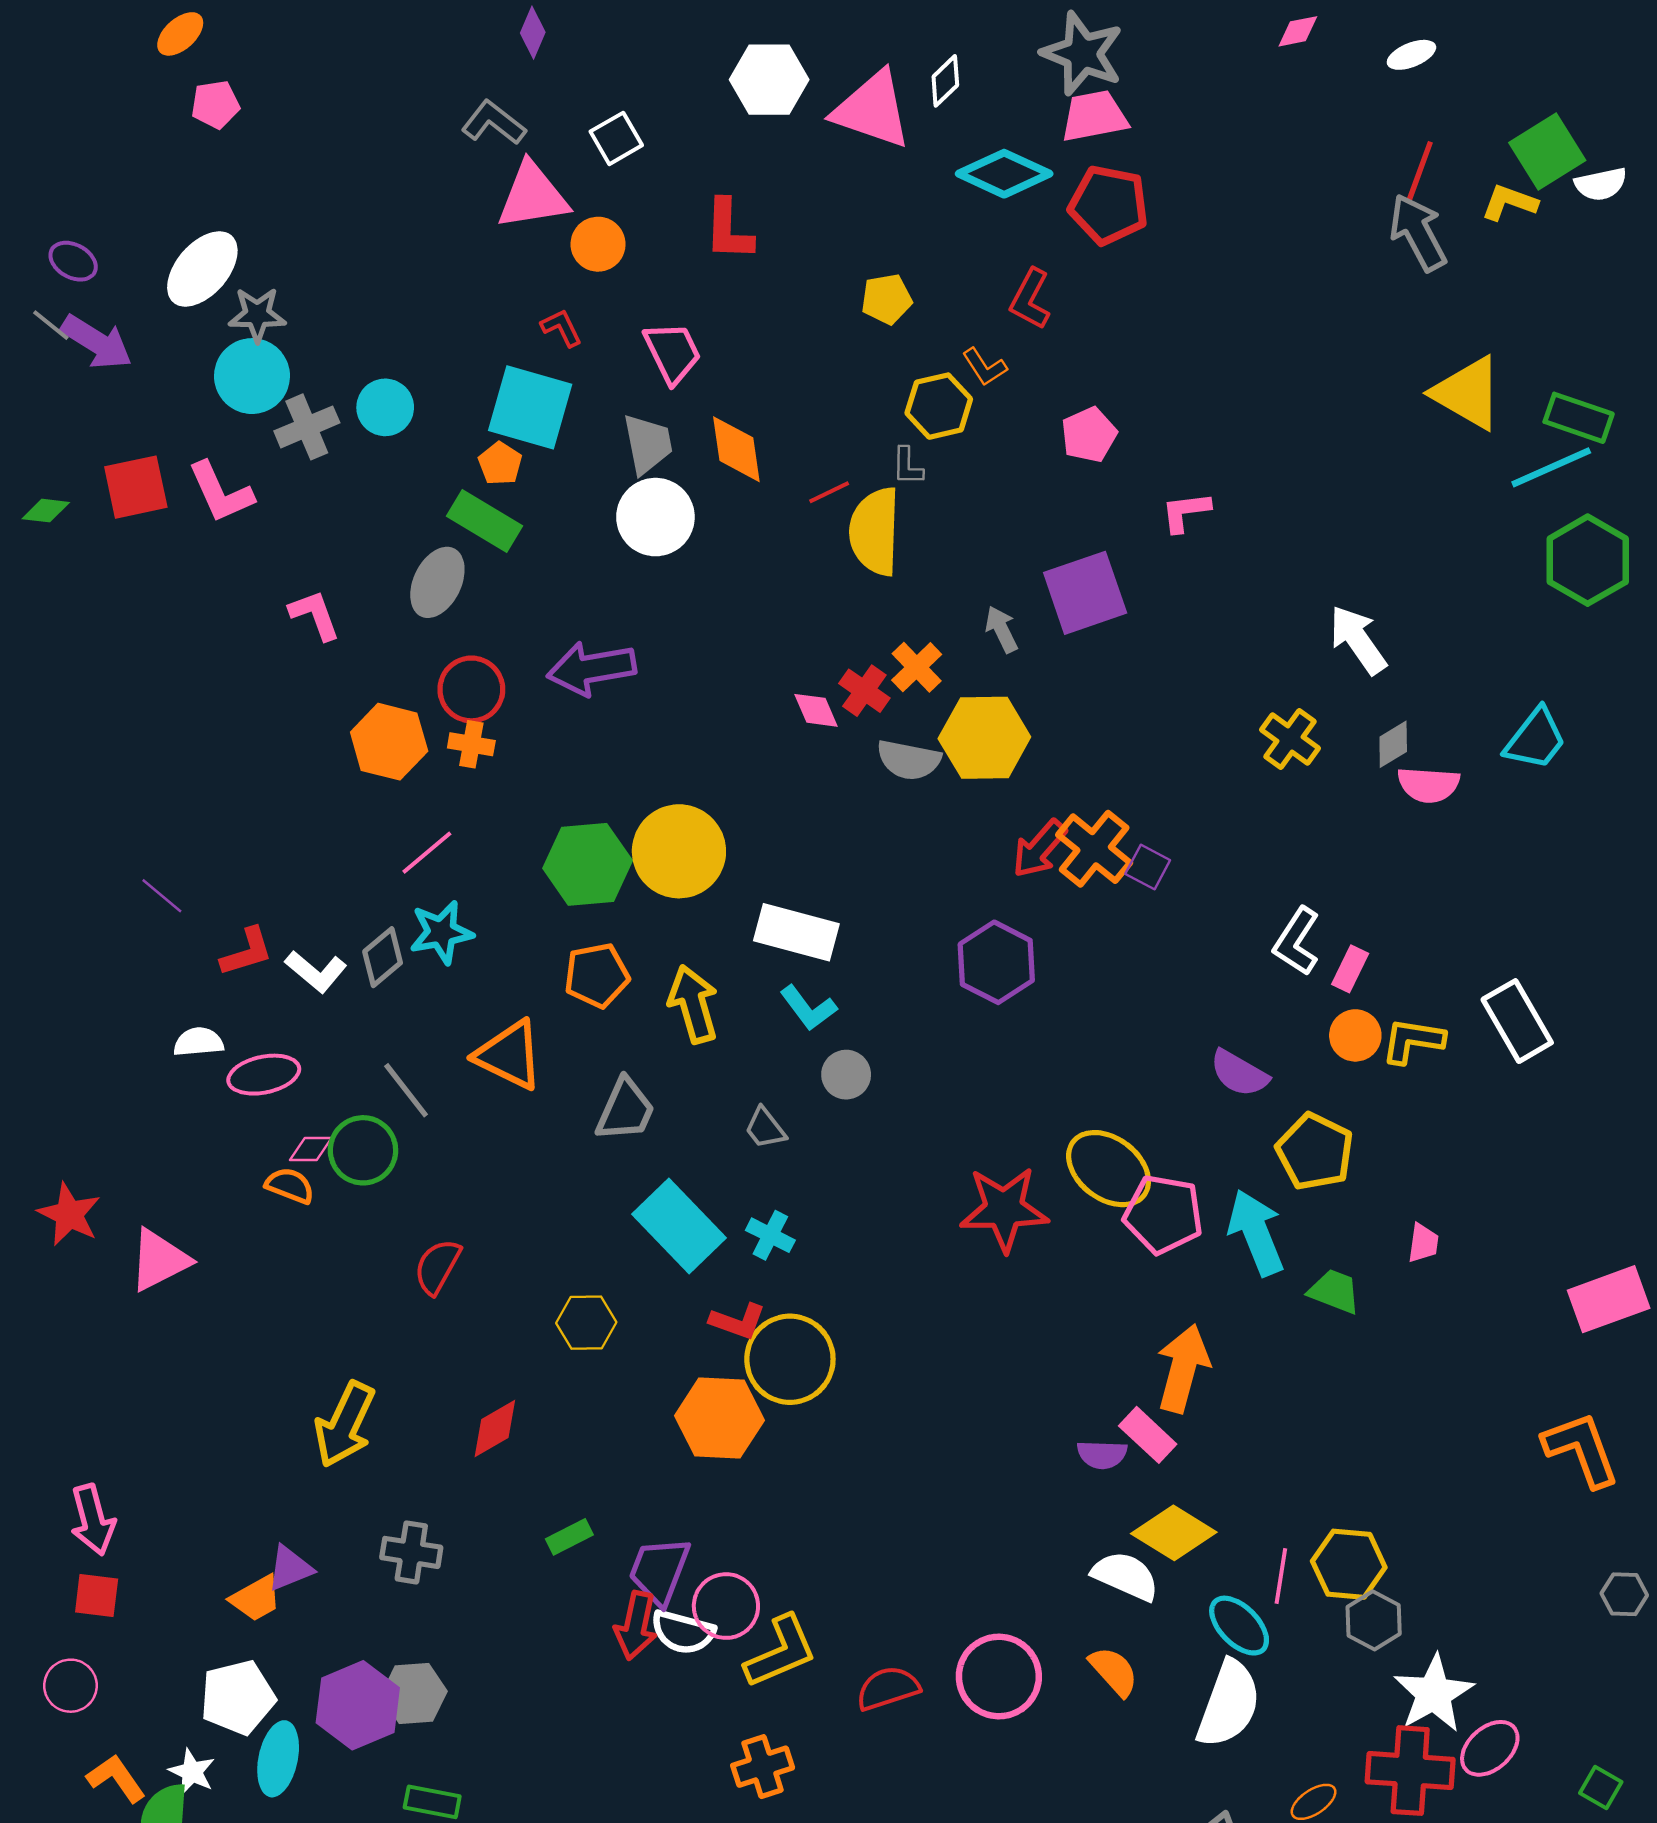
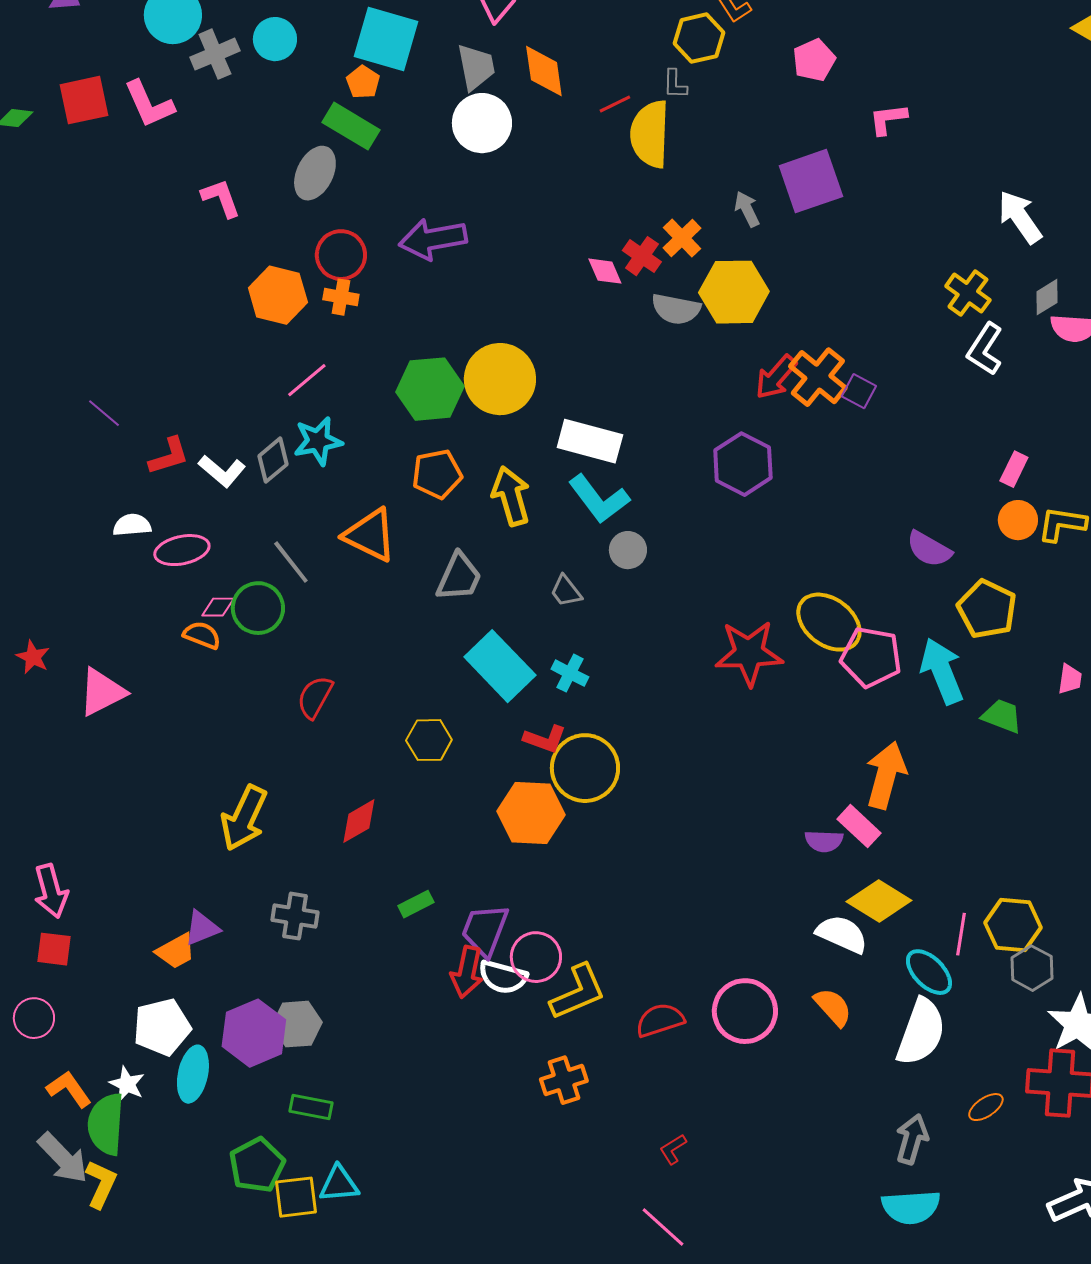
white L-shape: (1297, 941) -> (985, 349), moved
cyan L-shape: (808, 1008) -> (599, 499), size x1.4
red star: (69, 1214) -> (33, 657), size x0.7

